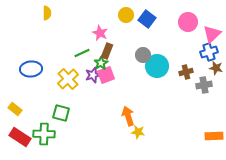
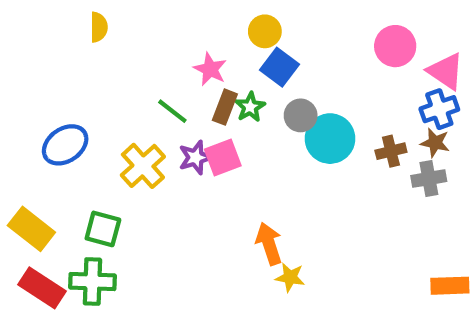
blue square: (147, 19) -> (280, 67), moved
pink triangle: (212, 34) -> (446, 71), turned -42
green line: (82, 53) -> (172, 111), turned 63
green star: (101, 63) -> (250, 107), moved
brown star: (216, 68) -> (435, 143), moved
blue ellipse: (31, 69) -> (65, 145), turned -30
yellow rectangle: (15, 109) -> (31, 229), size x1.5
green square: (61, 113) -> (103, 229), moved

